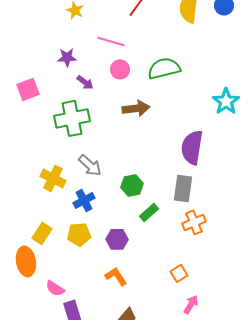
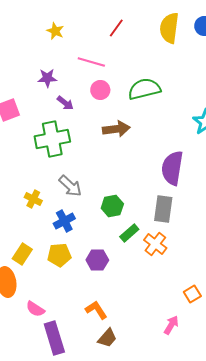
yellow cross: (53, 178) -> (33, 199), size x0.7
orange cross: (194, 222) -> (155, 244), moved, turned -30
orange square: (179, 273) -> (192, 294), moved
orange L-shape: (116, 276) -> (96, 310), moved

